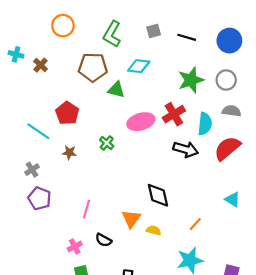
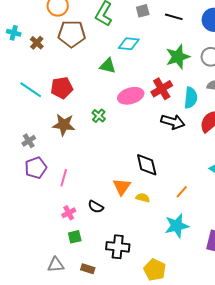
brown pentagon: (93, 67) -> (72, 34), moved
red pentagon: (67, 113) -> (62, 88), turned 30
cyan line: (38, 131) -> (31, 90), moved
brown star: (69, 153) -> (64, 125), size x1.6
purple pentagon: (39, 198) -> (36, 168), turned 30
pink line: (86, 209) -> (64, 178), moved

